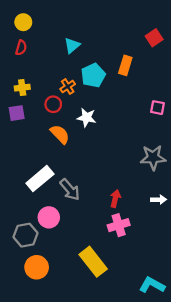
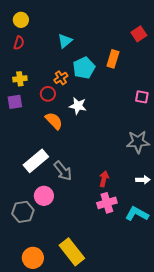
yellow rectangle: (93, 262) -> (72, 252), moved
orange circle: (37, 267) -> (33, 258), moved
cyan L-shape: (152, 285) -> (137, 214), moved

